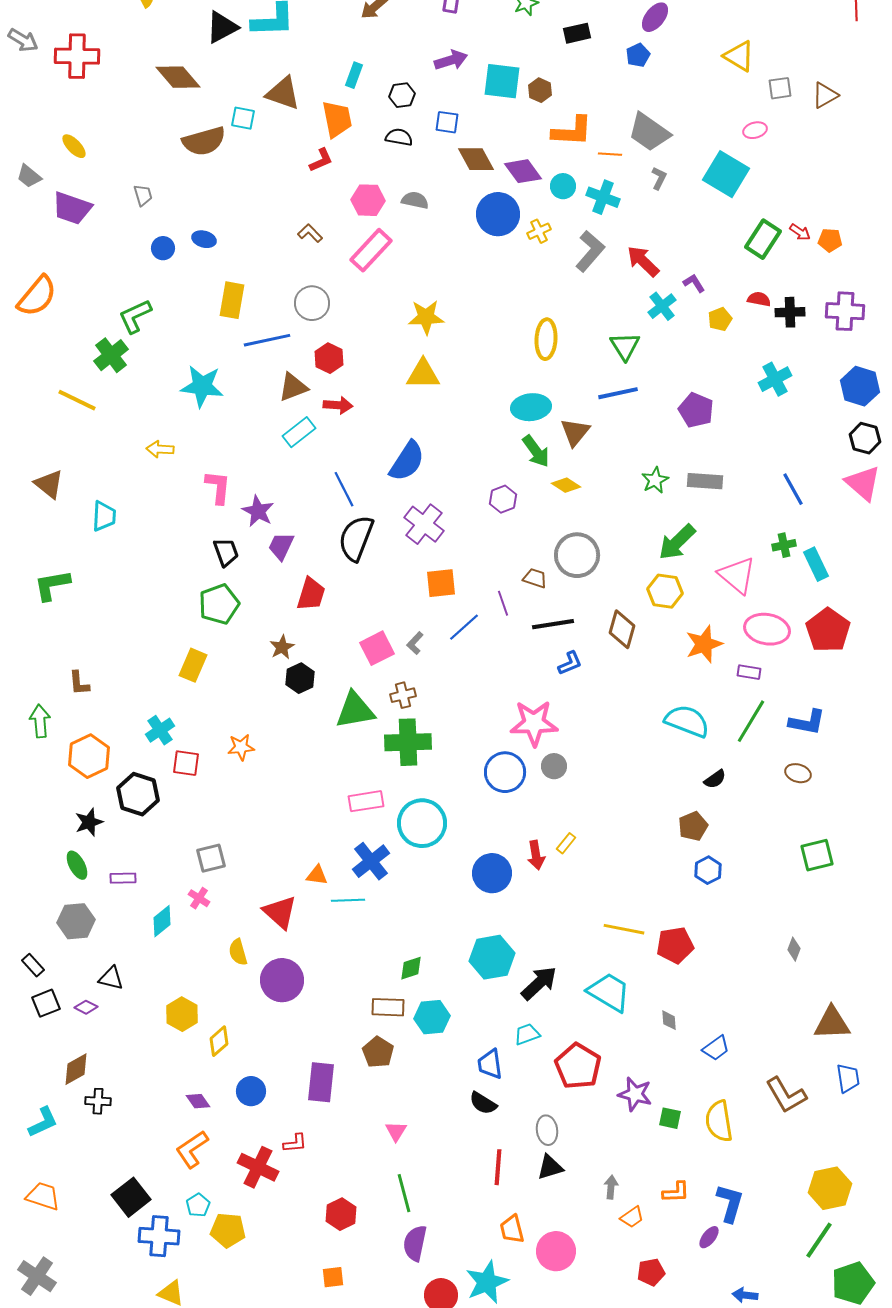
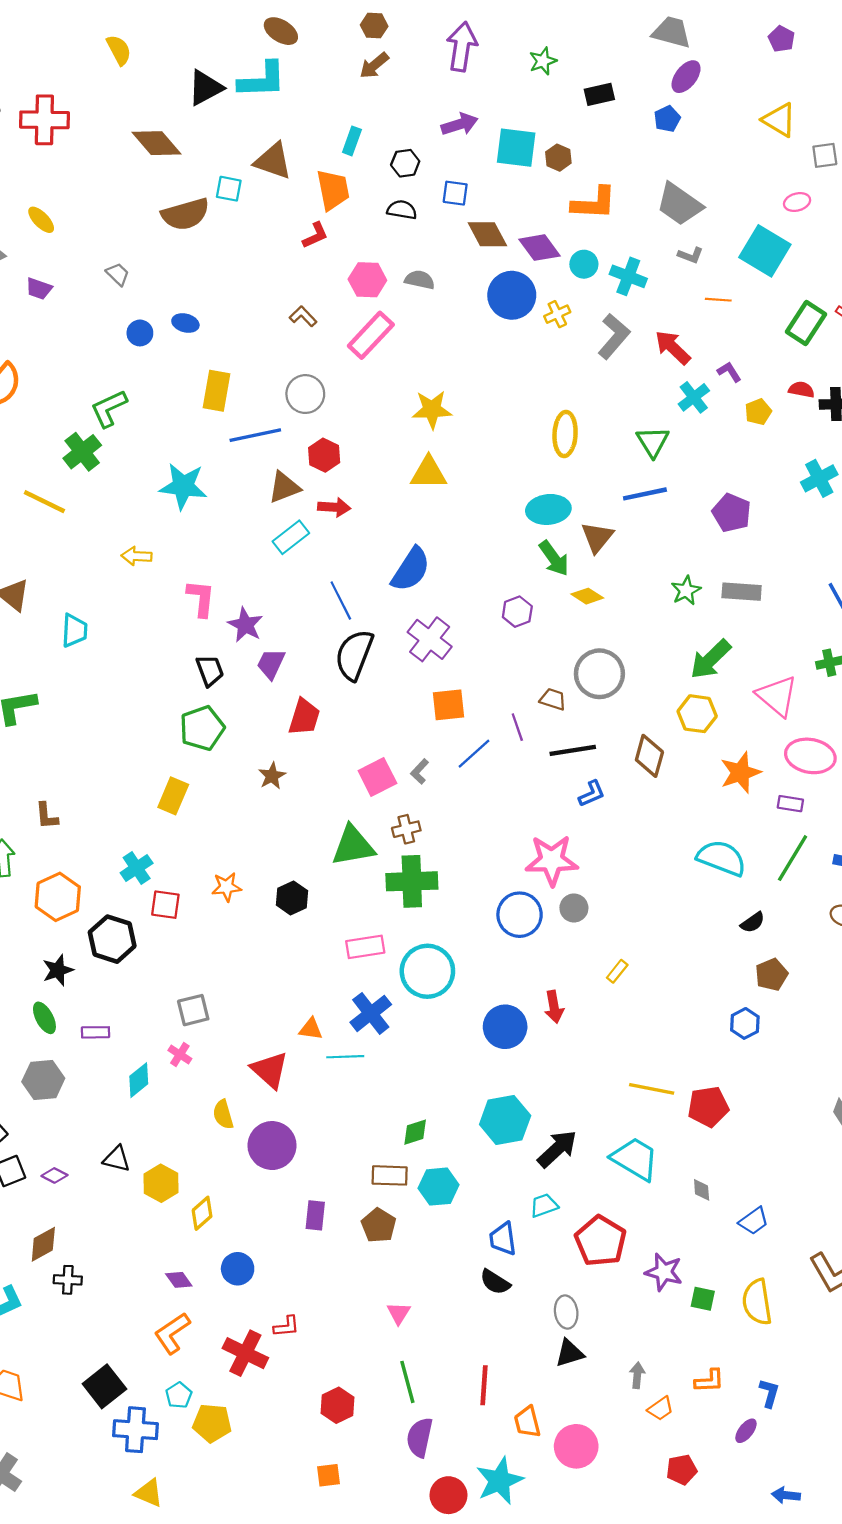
orange line: (610, 154) -> (718, 300), moved
gray L-shape: (659, 178) -> (690, 255), turned 85
gray trapezoid: (143, 195) -> (118, 274), turned -30
purple trapezoid: (72, 208) -> (39, 289), size x0.6
black hexagon: (300, 678) -> (292, 898), moved
brown pentagon: (693, 826) -> (772, 975), moved
yellow rectangle: (566, 843) -> (617, 971), moved
black triangle: (111, 978) -> (117, 1159), moved
purple rectangle: (321, 1082) -> (315, 1215), moved, size x0.7
red line: (498, 1167) -> (484, 1385), moved
blue L-shape: (730, 1203) -> (769, 1393), size x0.7

